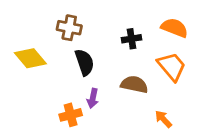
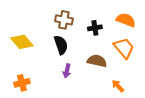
brown cross: (69, 28) -> (64, 20), moved
orange cross: (71, 115) -> (22, 83), moved

